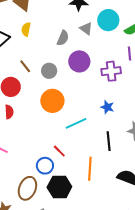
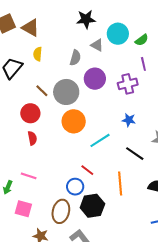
gray circle: (49, 71) -> (66, 92), size x1.6
black line: (109, 141) -> (135, 154), turned -42

